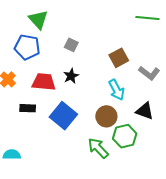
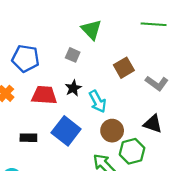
green triangle: (38, 20) -> (91, 30), moved
cyan arrow: (116, 90) -> (98, 101), moved
black rectangle: (28, 108) -> (28, 138), moved

